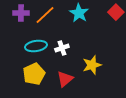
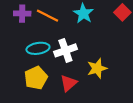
orange line: (45, 15) -> (47, 16), turned 70
white cross: (62, 48) -> (65, 50), size x1.5

